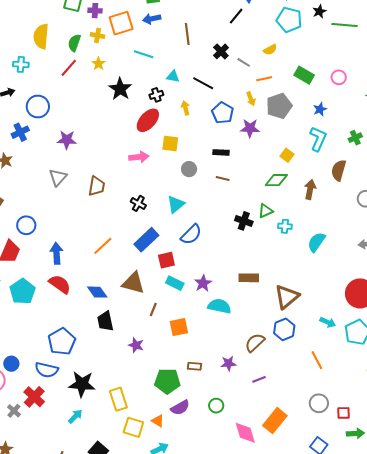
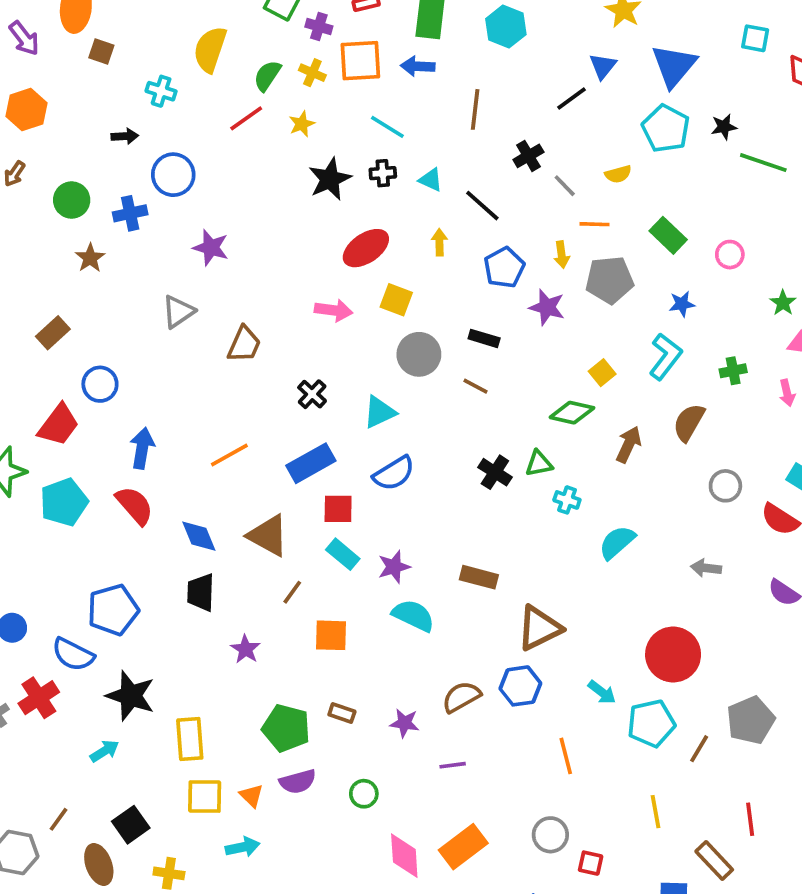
black cross: (156, 95) -> (383, 173), moved
gray circle: (189, 169) -> (419, 354), size x1.5
yellow square: (133, 427) -> (205, 797), turned -30

